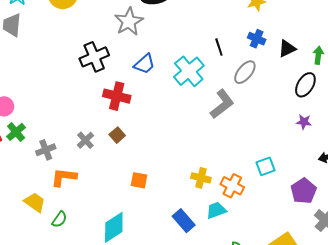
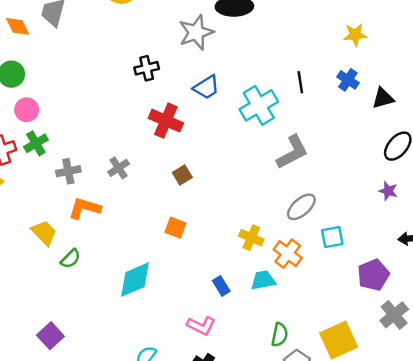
black cross: (94, 57) -> (147, 68), size x0.7
gray ellipse: (245, 72) -> (301, 207), moved
brown square: (117, 135) -> (182, 175), moved
blue rectangle: (184, 221) -> (221, 286), size x0.7

